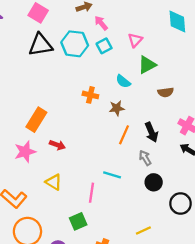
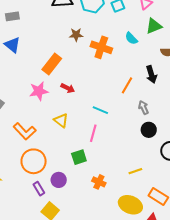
orange cross: (90, 95) -> (101, 47), size x1.5
brown star: (117, 108) -> (76, 35), moved
black arrow: (151, 132) -> (151, 74), moved
cyan line: (112, 175) -> (100, 110), moved

